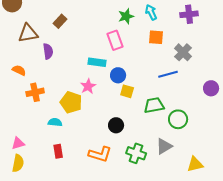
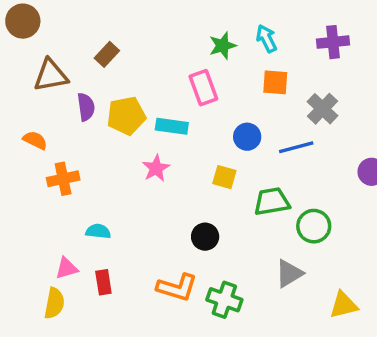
blue circle: (118, 75) -> (247, 137), moved
yellow pentagon: (71, 102) -> (126, 116), moved, turned -30
pink triangle: (18, 143) -> (67, 268), moved
green cross: (136, 153) -> (224, 300), moved
yellow semicircle: (18, 163) -> (54, 303), moved

